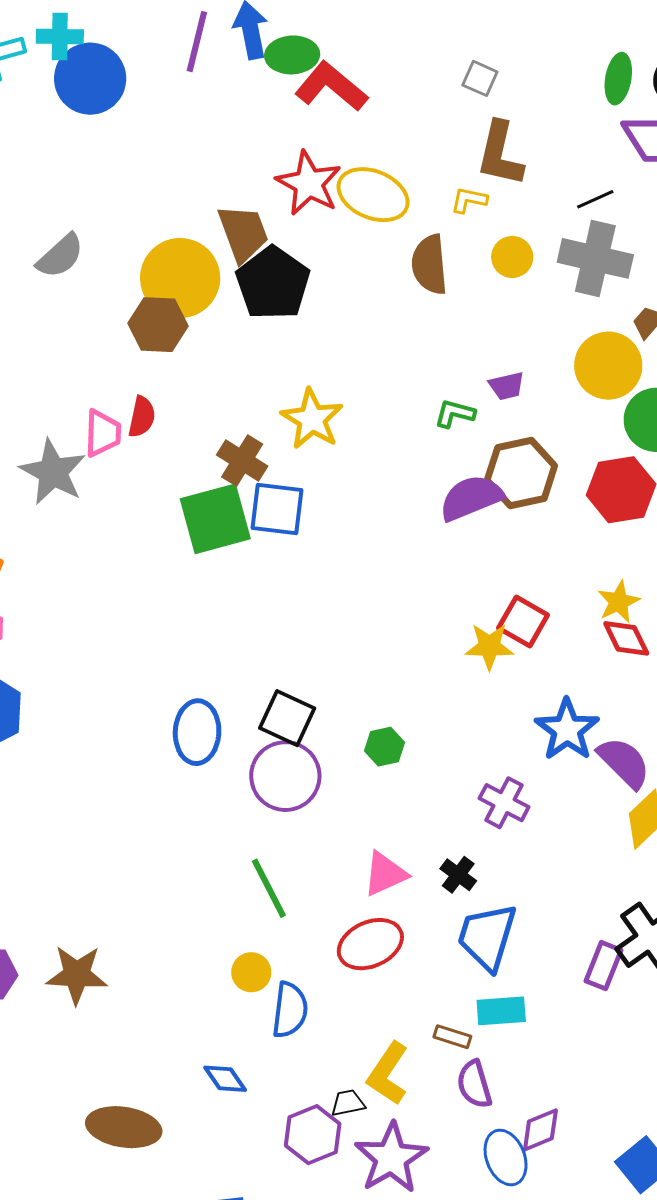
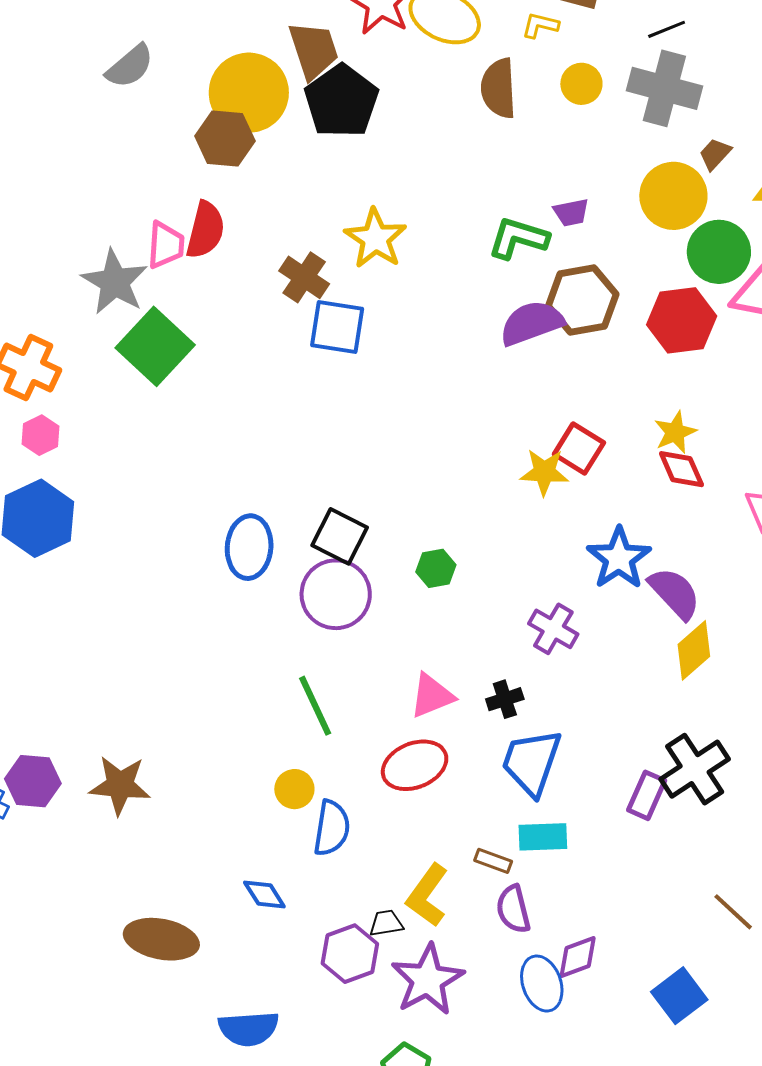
green L-shape: (455, 414) -> (518, 238), size x1.5
red semicircle: (142, 417) -> (205, 230), size x1.4
green square: (215, 519) -> (155, 346), moved, turned -34
black cross: (458, 875) -> (505, 699), turned 33

